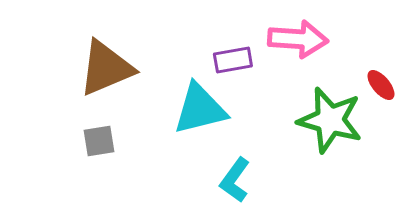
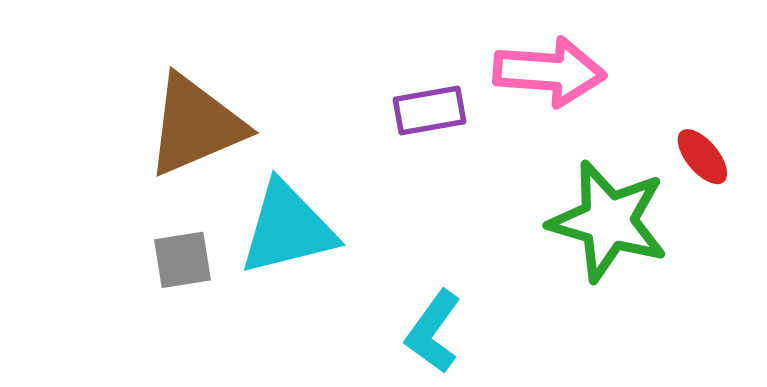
cyan triangle: (200, 109) -> (288, 229), moved

